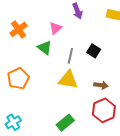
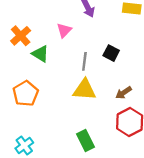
green triangle: (45, 48) -> (40, 54), moved
brown arrow: (101, 85) -> (124, 93), turned 144
green rectangle: (65, 123) -> (85, 140), turned -72

